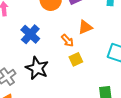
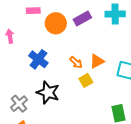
orange triangle: (85, 27) -> (97, 61), moved

